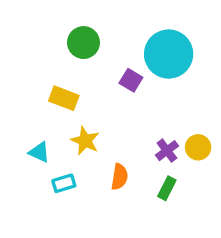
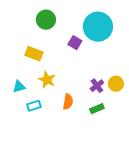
cyan triangle: (39, 152) -> (19, 87), turned -40
green rectangle: (167, 188) -> (97, 109), turned 40

